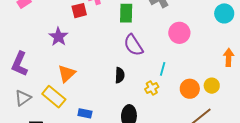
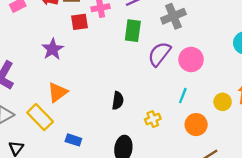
purple semicircle: (133, 45) -> (159, 54), moved, turned 65
cyan line: (163, 69) -> (183, 96), moved
yellow circle: (212, 86) -> (223, 102), moved

